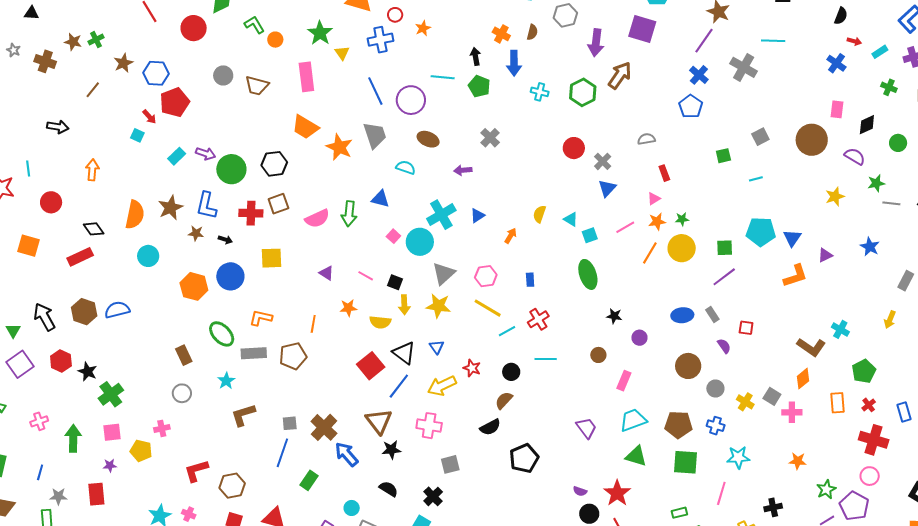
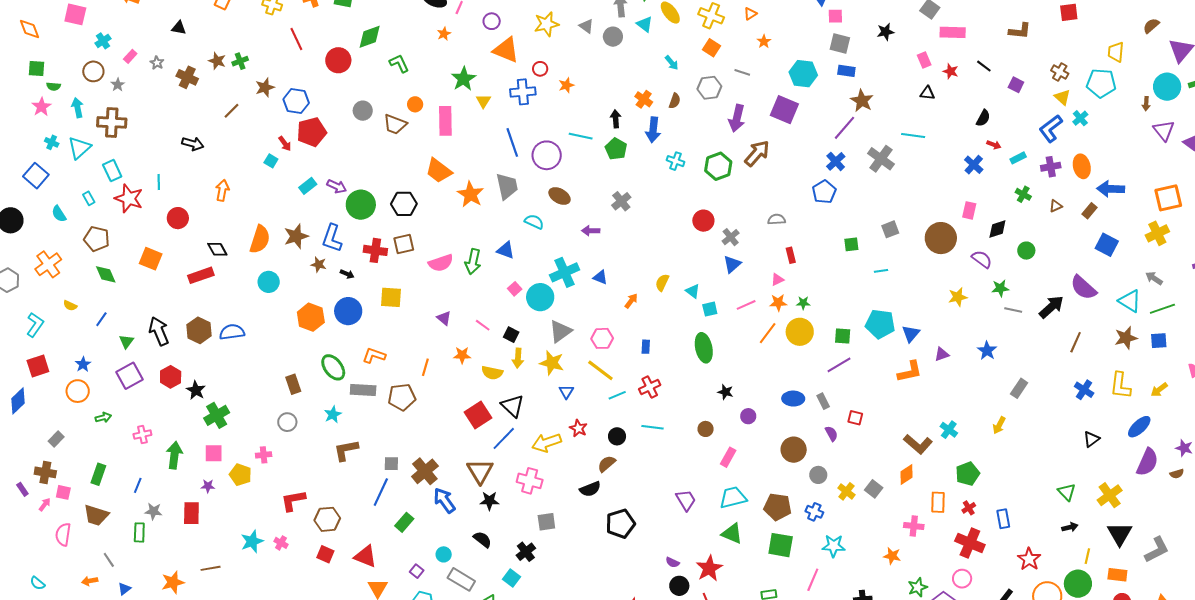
orange circle: (275, 40) -> (415, 104), moved
blue triangle: (477, 216) -> (600, 277), turned 49
blue triangle: (437, 347) -> (566, 392), moved
pink cross: (792, 412) -> (914, 526), moved

